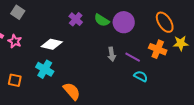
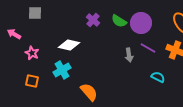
gray square: (18, 12) -> (35, 13), turned -32
pink star: (15, 41) -> (32, 53), moved
purple line: (133, 57) -> (148, 48), moved
cyan cross: (45, 69) -> (62, 70), turned 30

